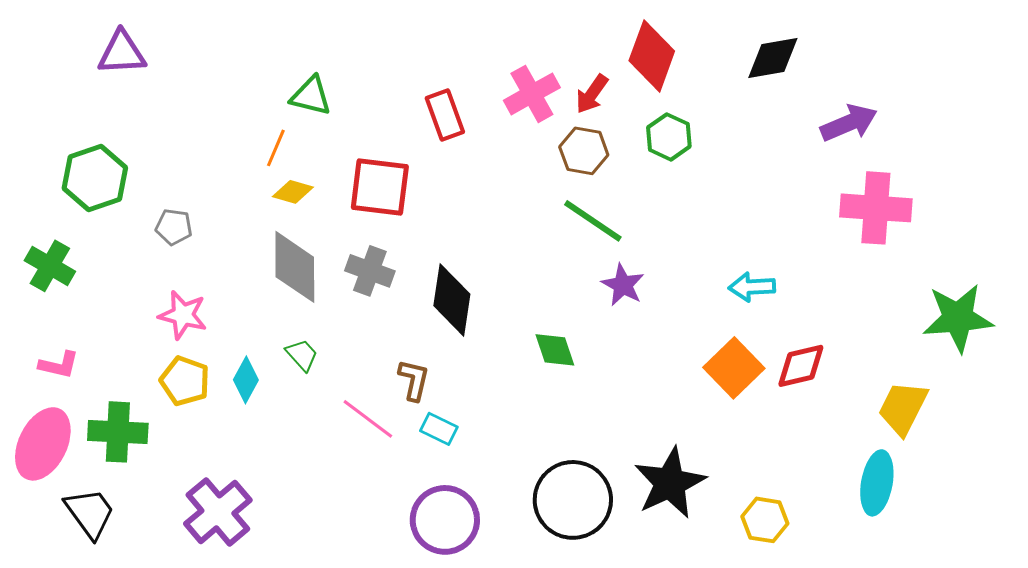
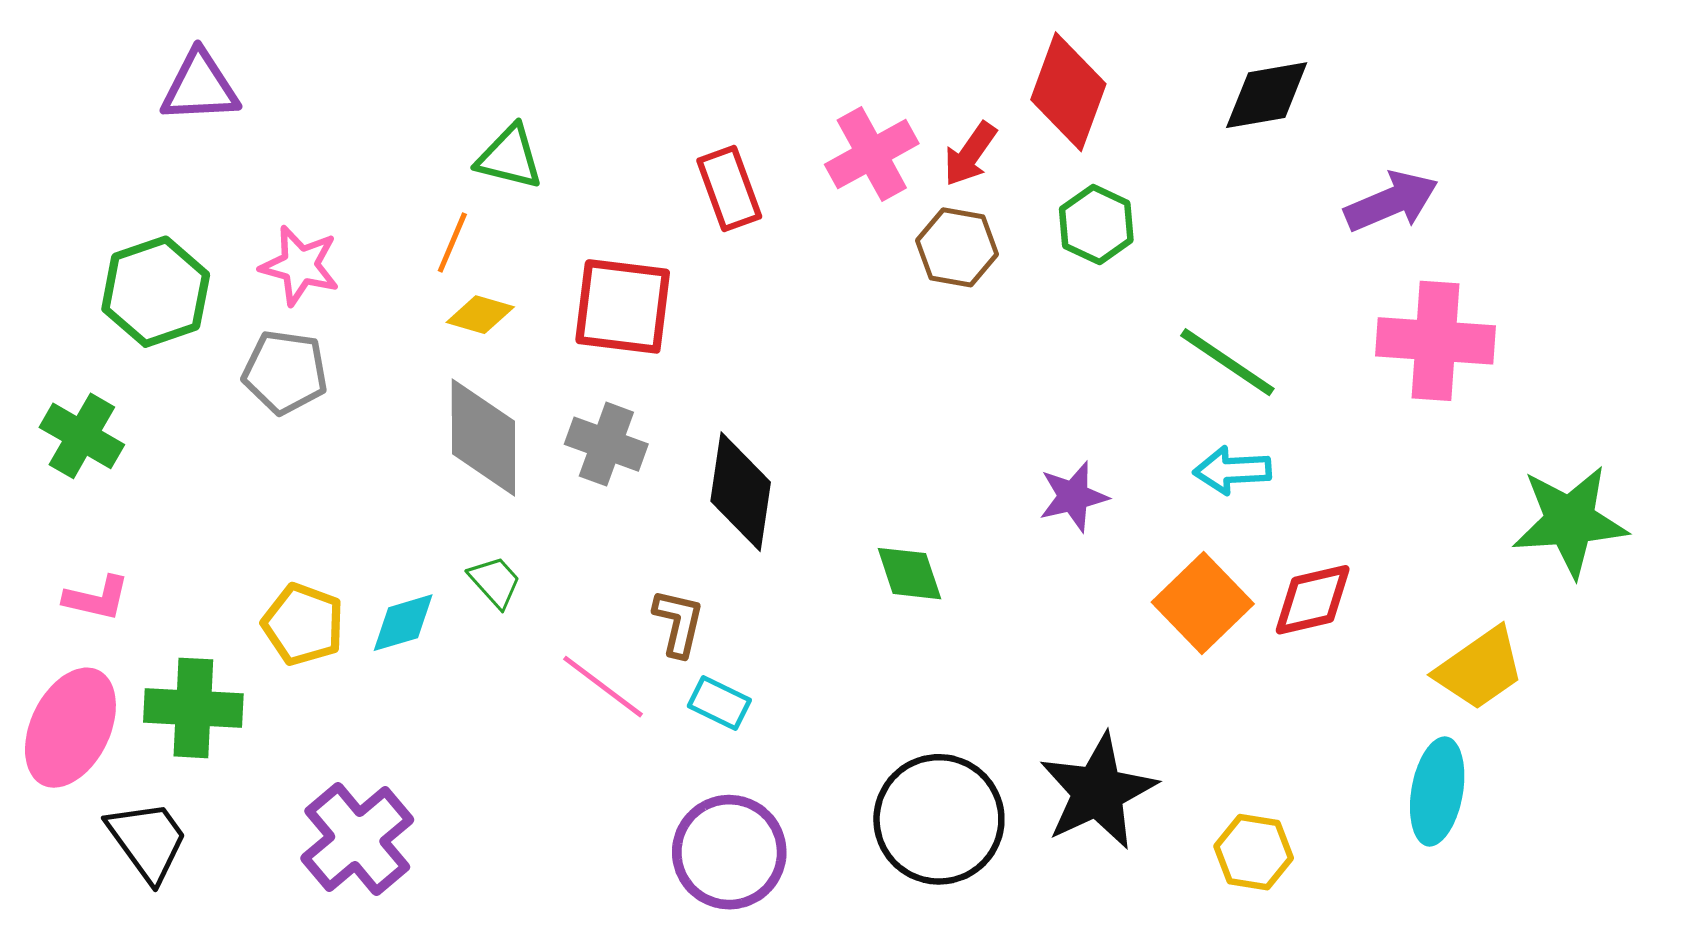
green line: (593, 221) -> (1227, 362), moved
gray pentagon: (174, 227) -> (285, 372), size x1.4
purple star: (623, 285) -> (1073, 497), moved, turned 30
pink star: (183, 315) -> (300, 265), moved
cyan diamond: (246, 380) -> (403, 623), turned 45
yellow trapezoid: (903, 408) -> (1480, 669), turned -152

